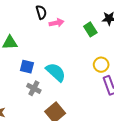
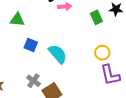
gray cross: (34, 88) -> (33, 81), moved

